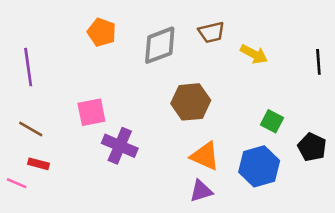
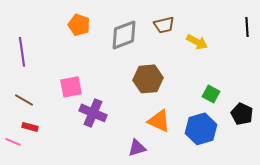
black line: (318, 62) -> (247, 27), moved
purple triangle: (201, 191) -> (137, 148), moved

